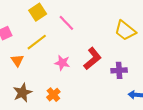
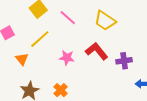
yellow trapezoid: (125, 31) -> (105, 21), moved
red L-shape: (92, 59) -> (97, 51), turned -85

